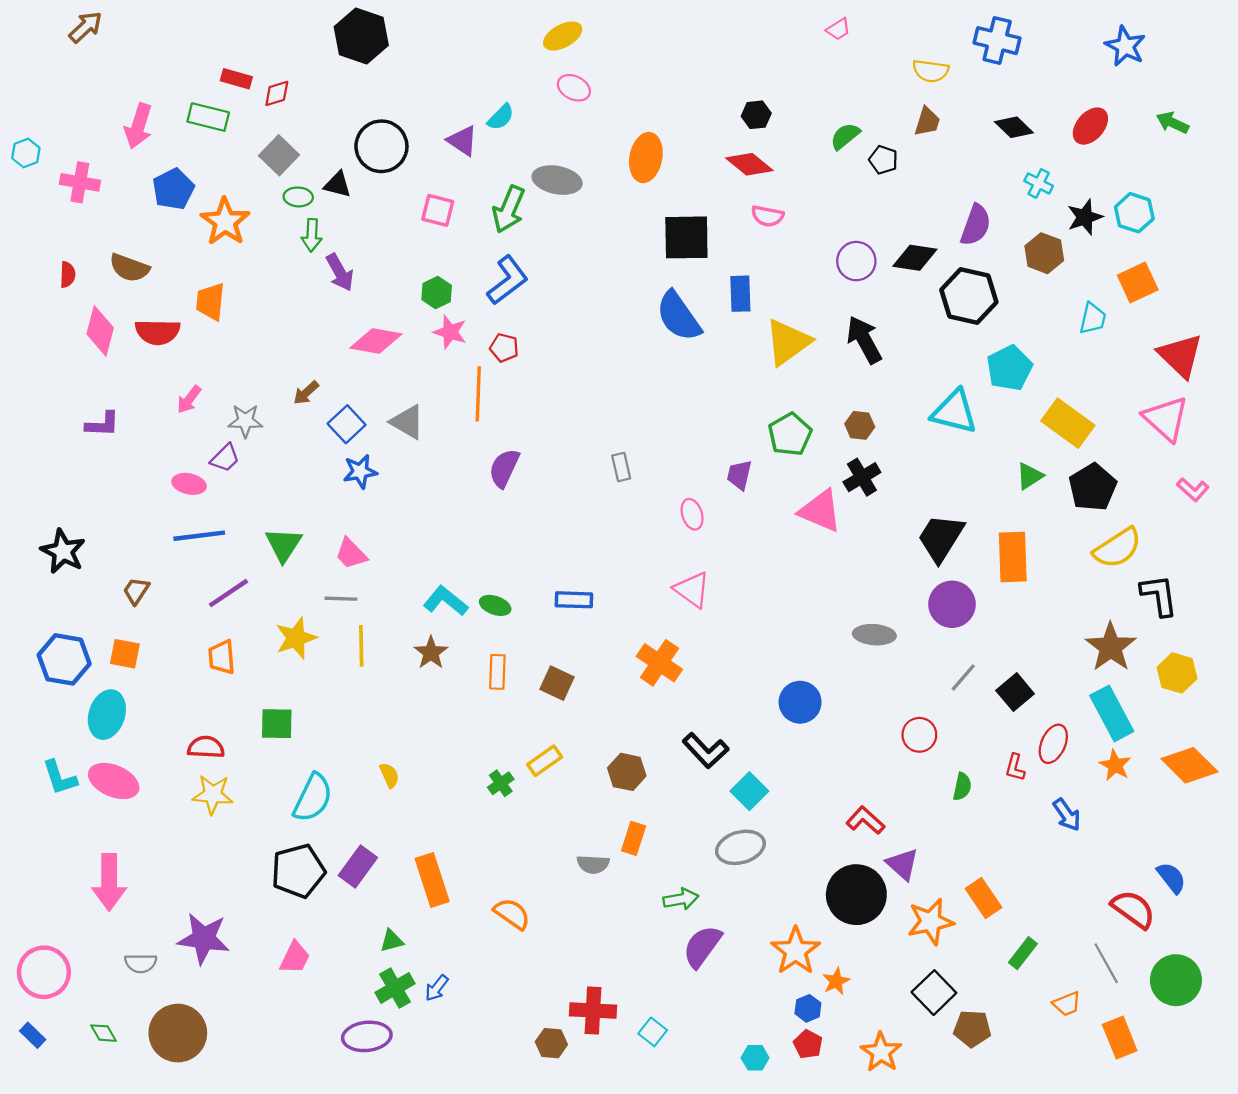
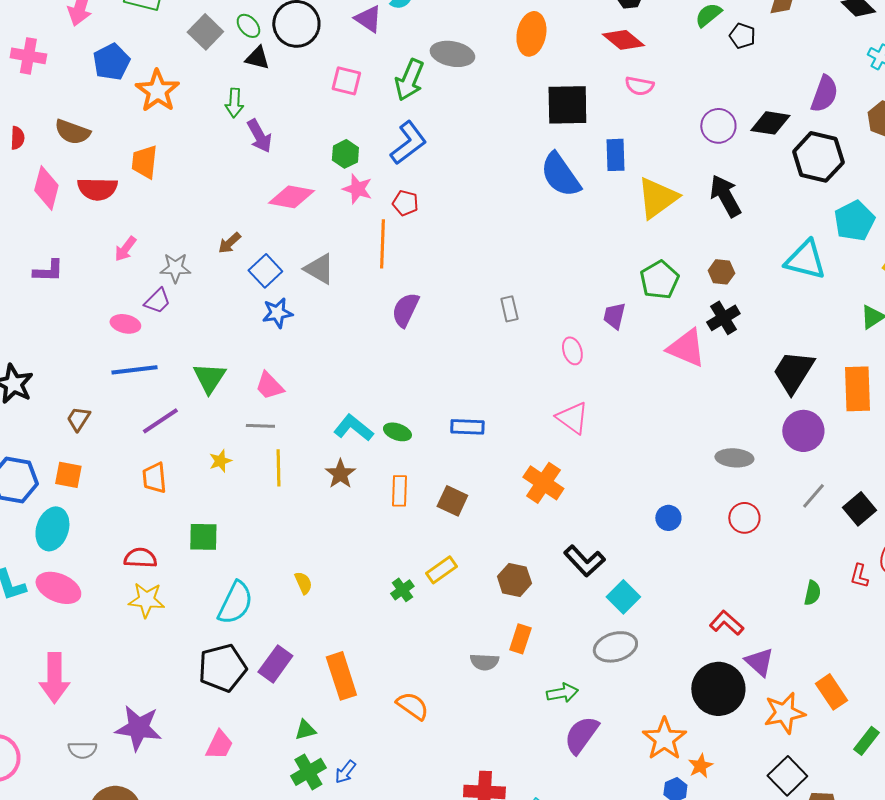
green ellipse: (298, 197) -> (248, 26), moved, turned 45
yellow star: (296, 638) -> (220, 461), size x0.6
blue circle: (800, 702) -> (668, 518), size x0.7
red circle: (919, 735) -> (744, 518), moved

